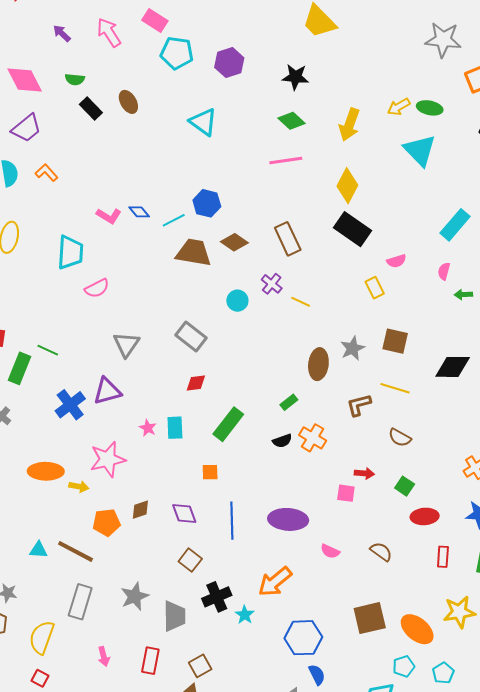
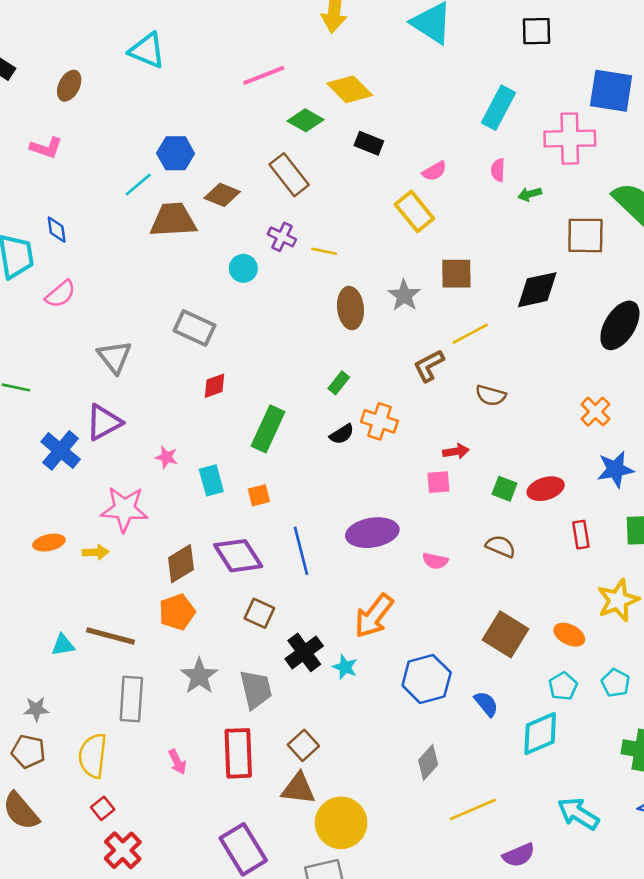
brown ellipse: (128, 102) -> (69, 86), moved, turned 70
green diamond: (292, 121) -> (306, 120), moved
yellow diamond: (347, 186) -> (350, 89), turned -60
blue diamond: (139, 212) -> (57, 230), moved, turned 45
pink L-shape: (109, 216) -> (46, 148), moved
black rectangle: (352, 229) -> (369, 143), size x0.6
yellow rectangle: (375, 288) -> (414, 211), size x1.4
brown ellipse: (318, 364) -> (351, 308), moved
yellow line: (395, 388) -> (470, 334), turned -32
cyan rectangle: (175, 428) -> (211, 480), moved
pink star: (108, 459) -> (124, 509), turned 30
orange ellipse: (46, 471) -> (49, 543), size x0.7
green square: (405, 486) -> (504, 489), moved
brown diamond: (140, 510) -> (181, 564), size x1.4
purple diamond: (184, 514) -> (238, 556), size x1.4
orange pentagon: (106, 522) -> (177, 612), moved
brown square: (370, 618) -> (506, 634), turned -32
orange ellipse: (417, 629) -> (569, 635), size x0.7
red rectangle: (150, 661) -> (238, 753), size x1.4
blue semicircle: (317, 675) -> (486, 704), moved
red square: (40, 678) -> (103, 808), turned 36

